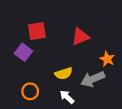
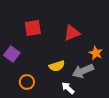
purple square: (23, 52) -> (12, 54), moved
white arrow: (67, 97) -> (68, 88), moved

